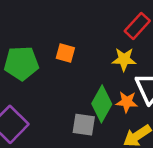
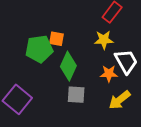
green pentagon: (21, 63) -> (39, 49), moved
green diamond: (102, 104) -> (68, 66), moved

